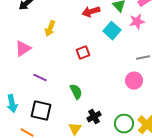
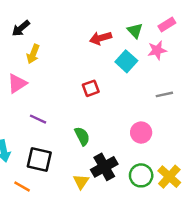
yellow arrow: (50, 29) -> (33, 54), moved
pink circle: (134, 81) -> (141, 133), moved
black cross: (94, 117) -> (104, 167), size x1.5

